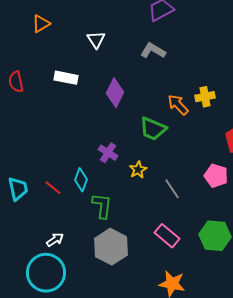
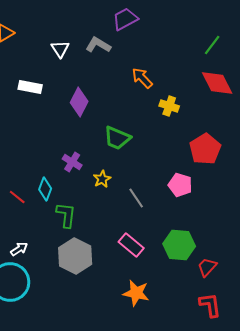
gray L-shape: (153, 51) -> (98, 45), moved
yellow cross: (205, 97) -> (169, 106), turned 30
orange arrow: (178, 105) -> (142, 78), moved

